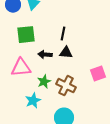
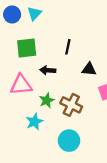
black triangle: (66, 53) -> (89, 69), moved

